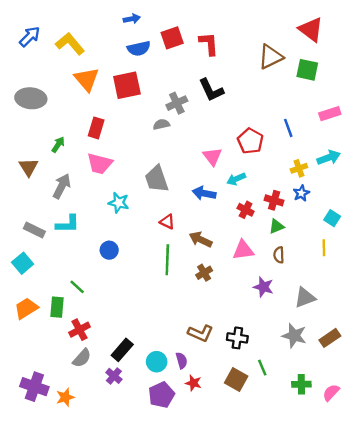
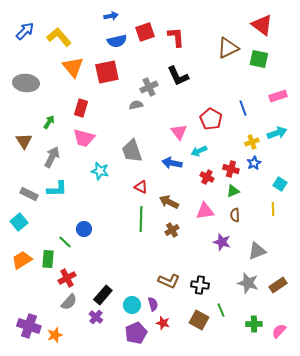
blue circle: (109, 250) -> (84, 229), moved

